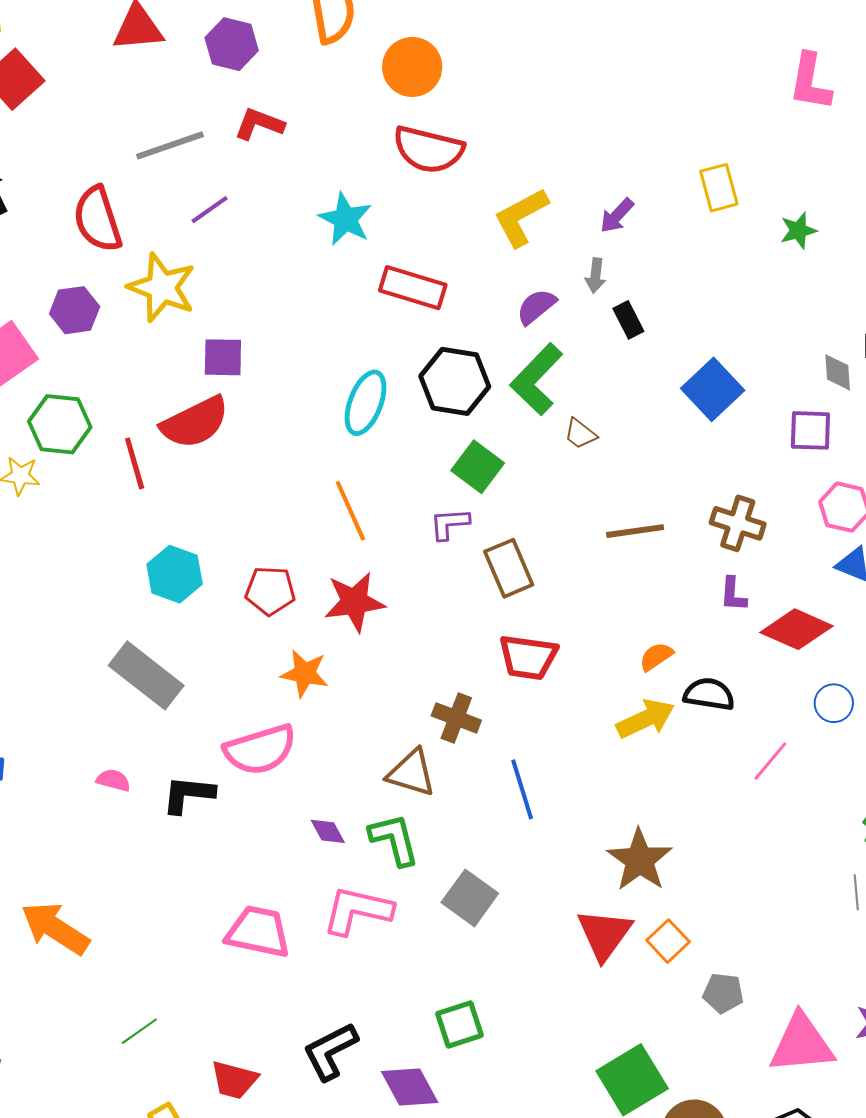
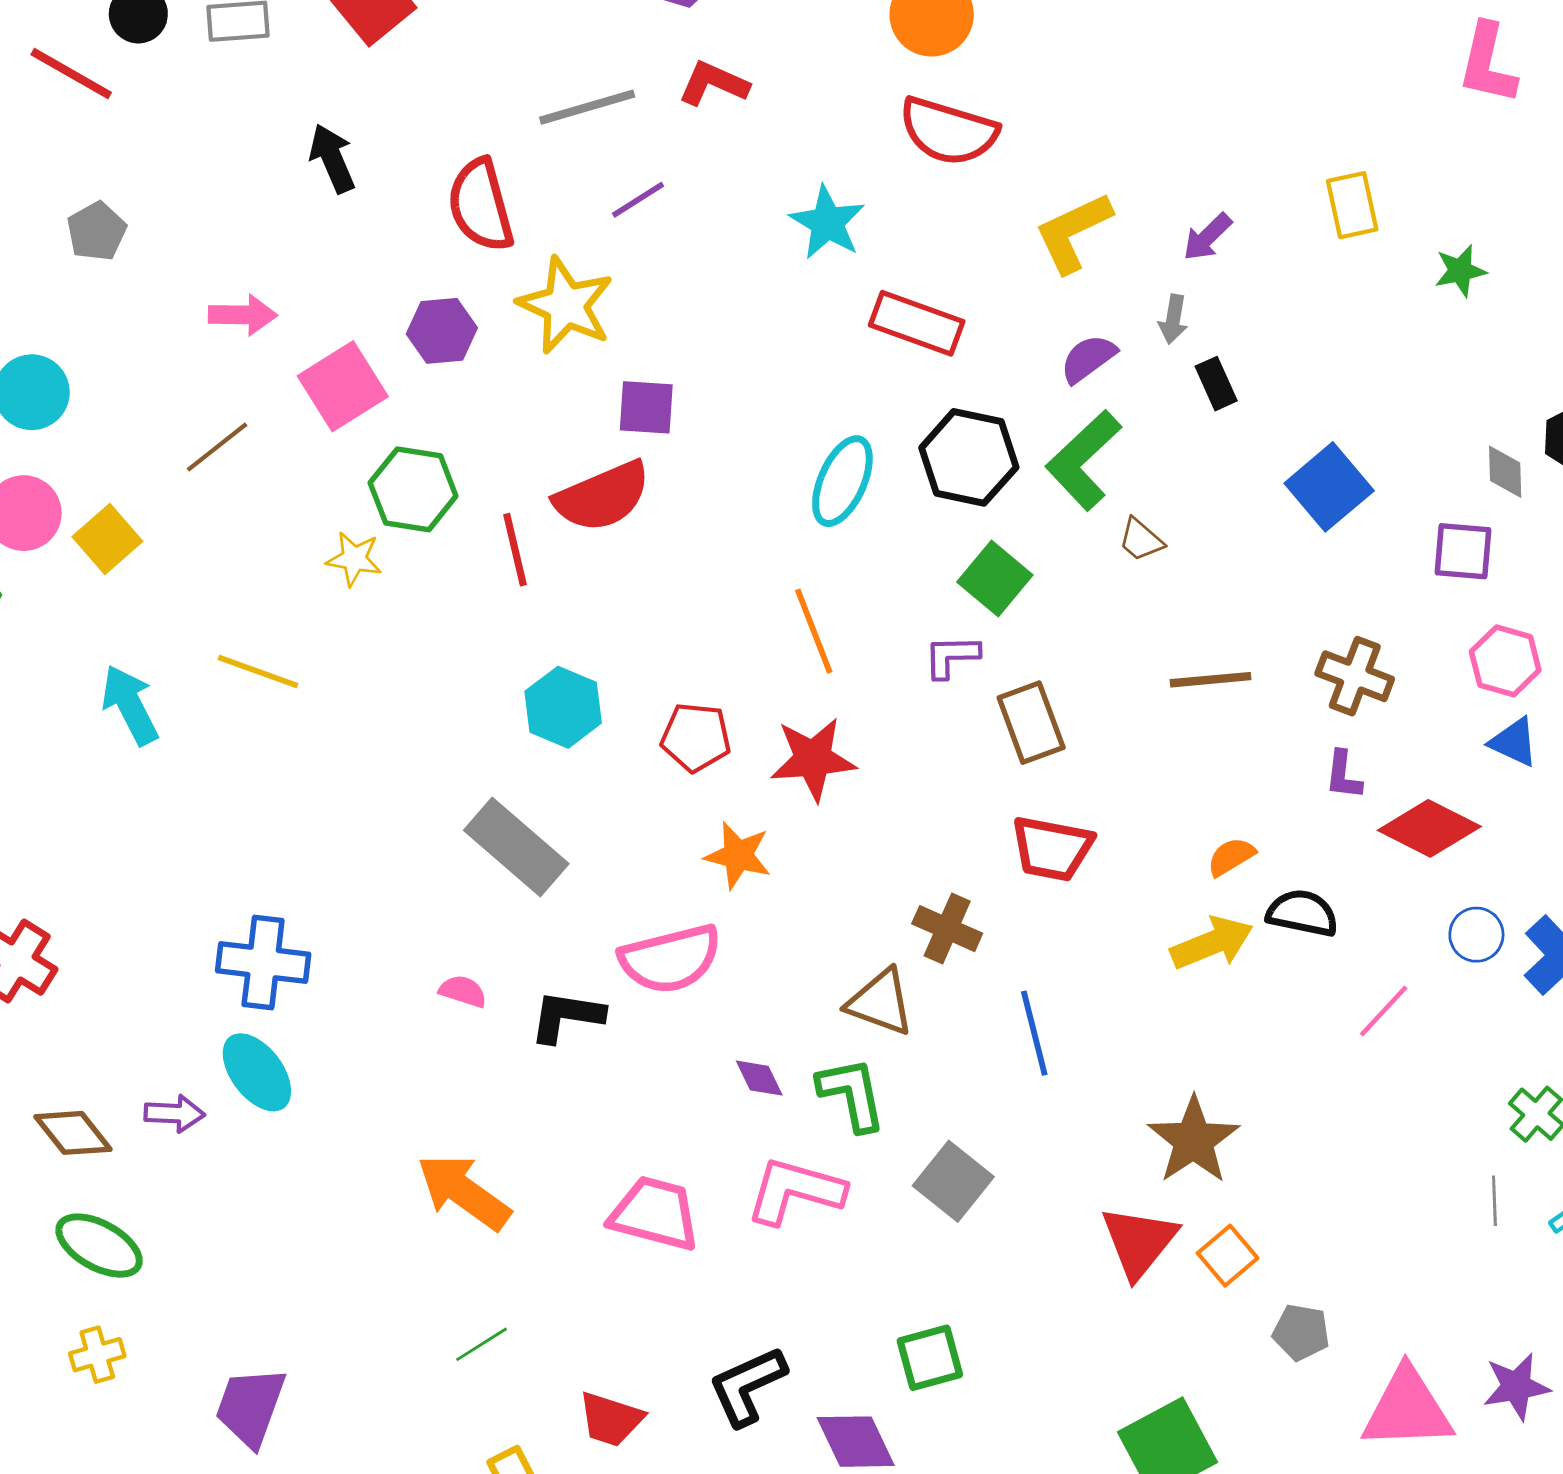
orange arrow: (55, 928) -> (464, 1192), moved

